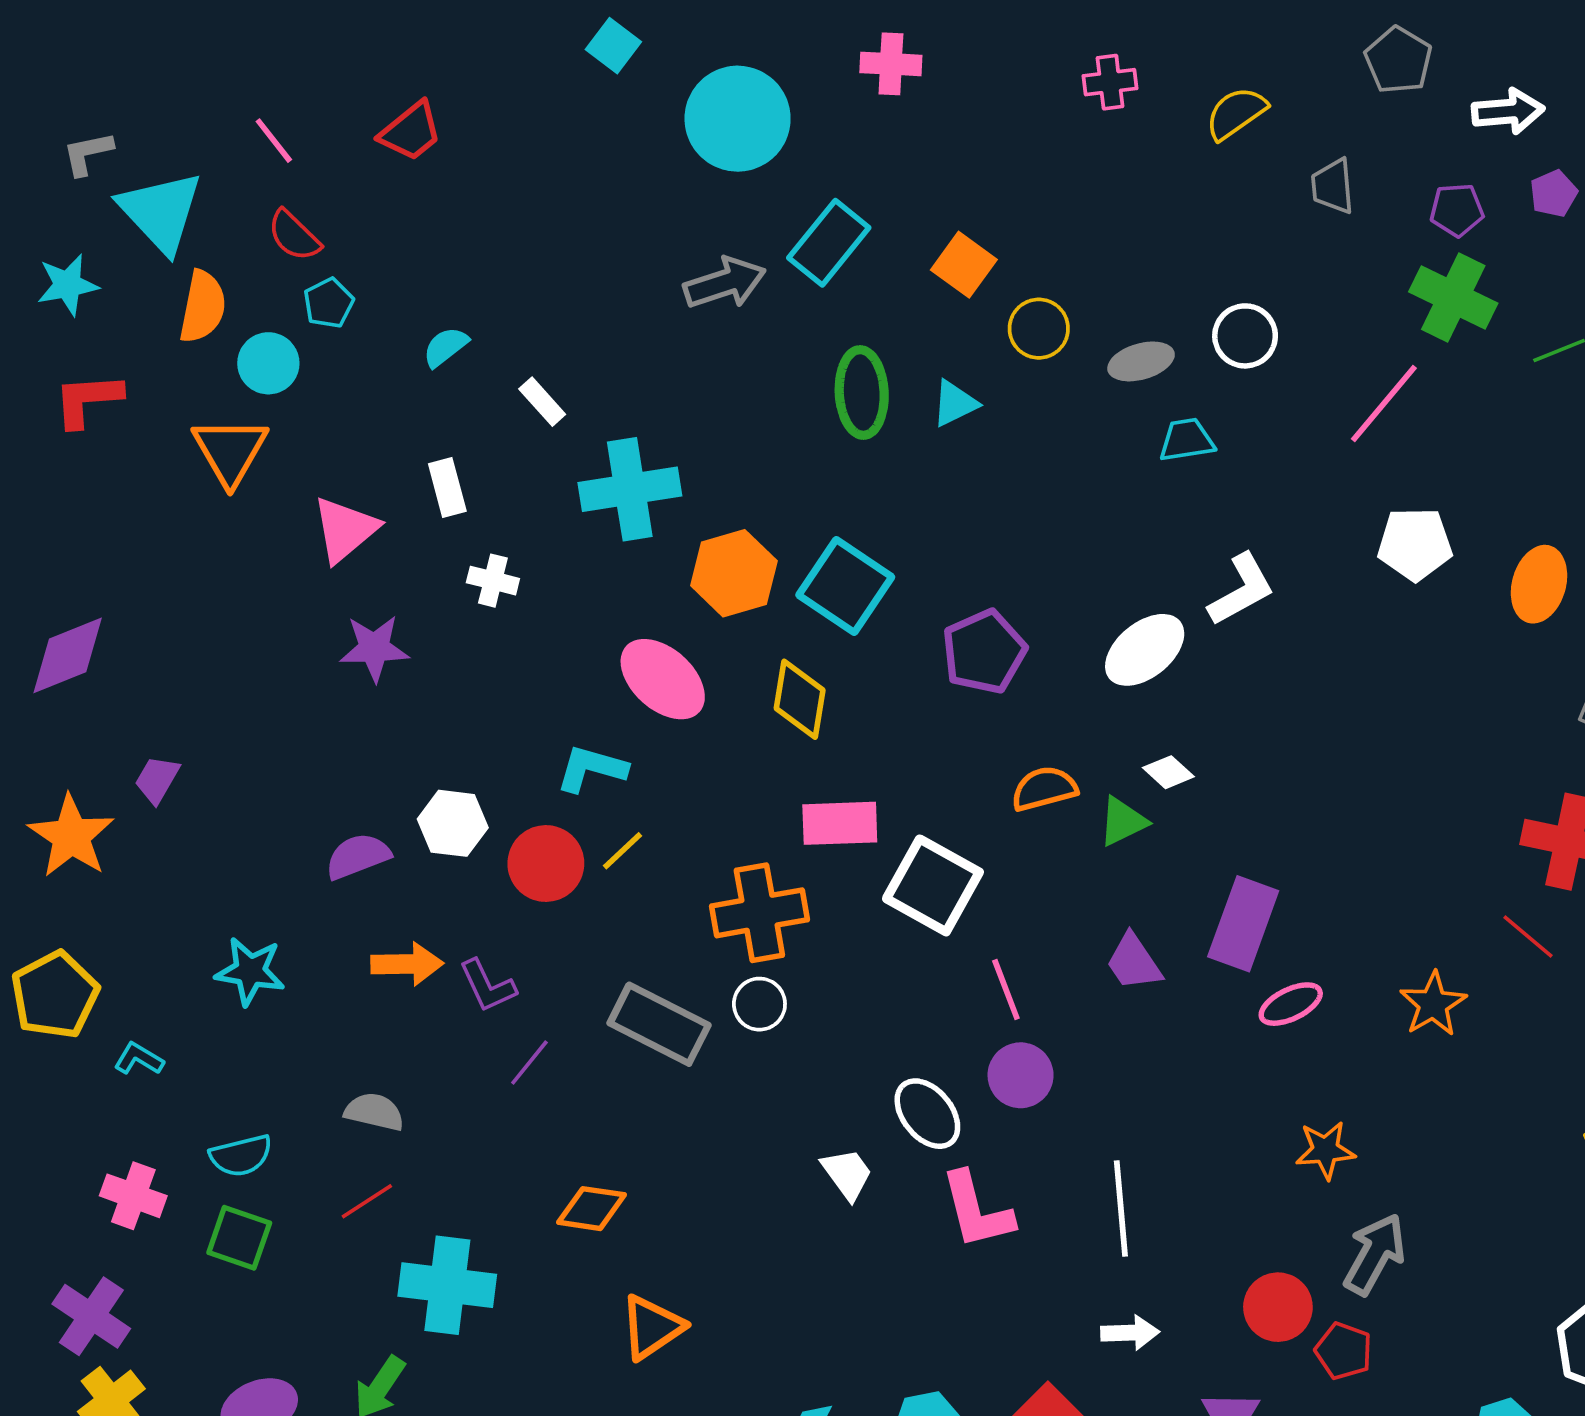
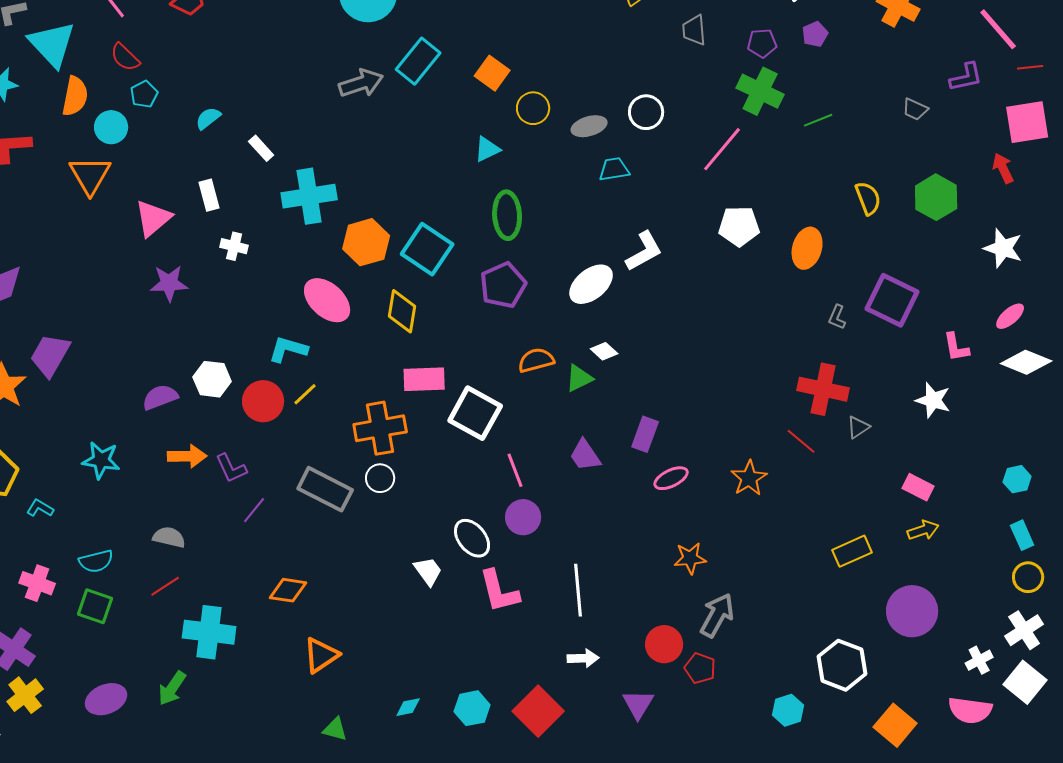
green ellipse: (862, 392) -> (507, 215), moved
purple trapezoid: (157, 780) -> (50, 355), size x1.6
purple rectangle: (1243, 924) -> (645, 434), size x0.7

